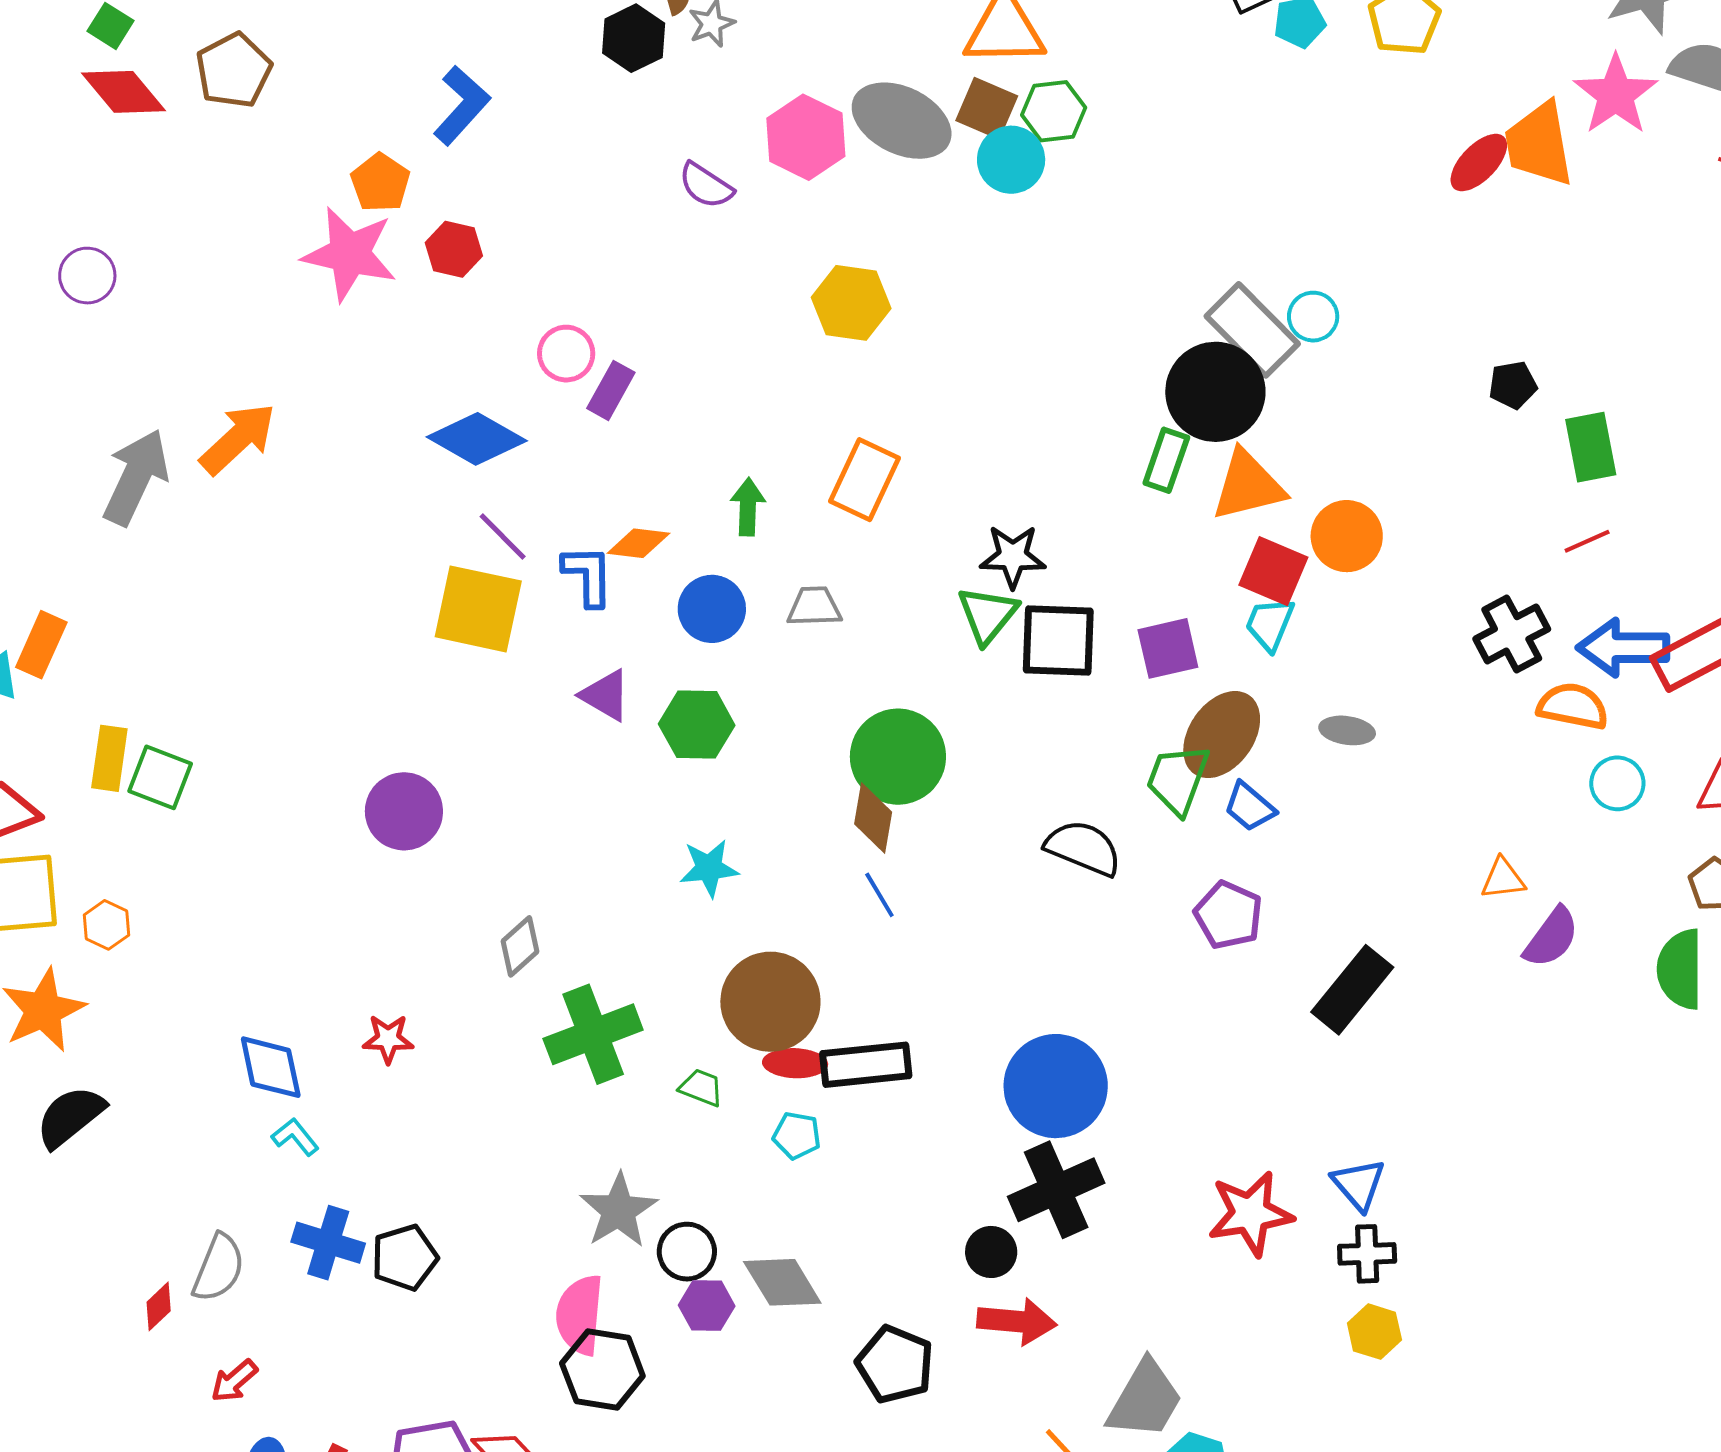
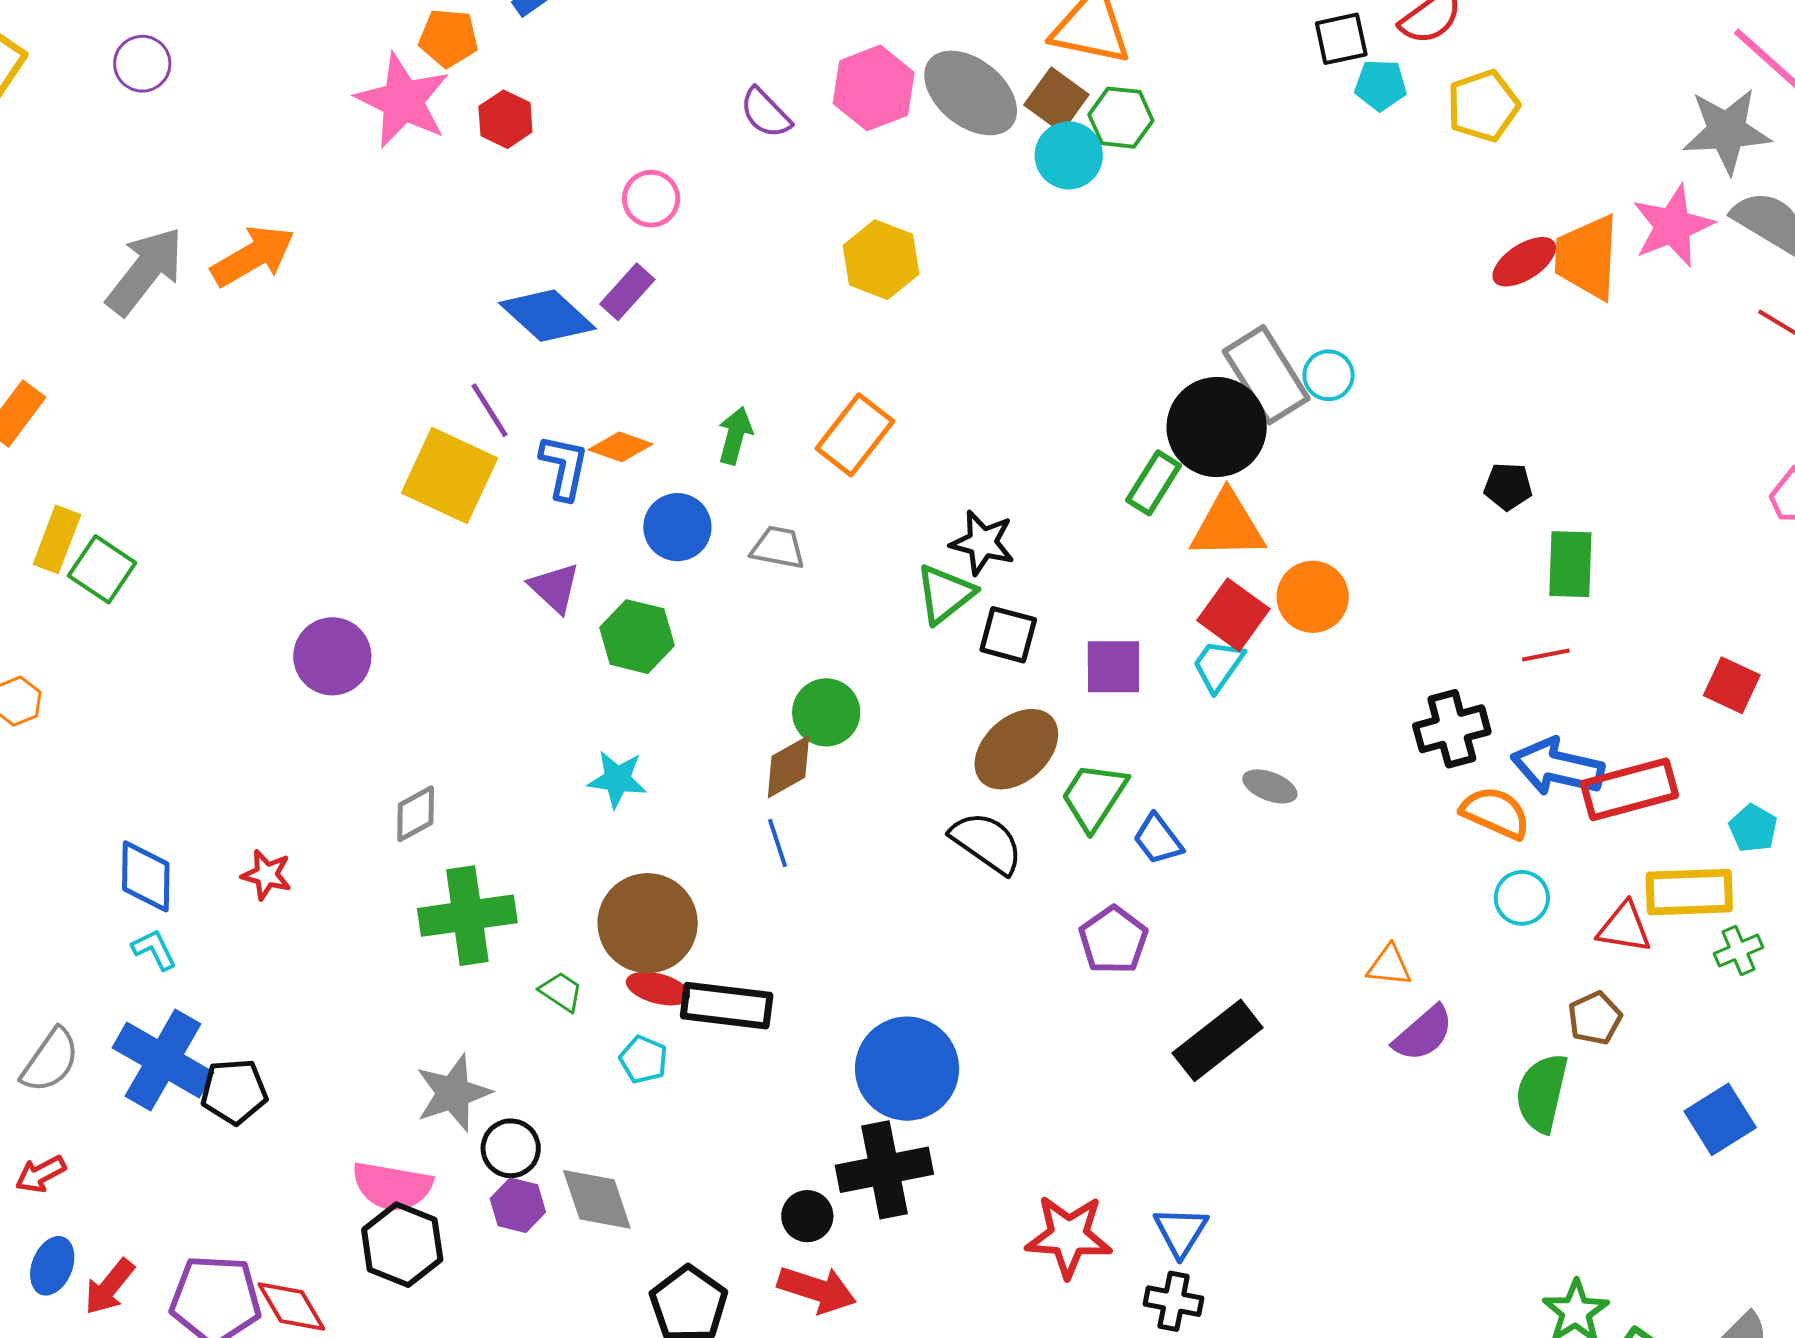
orange pentagon: (380, 183) -> (449, 38), turned 30
pink circle: (566, 354) -> (651, 199), moved
blue diamond: (477, 439) -> (547, 316), moved
black square: (1058, 641) -> (1008, 635), size x0.7
brown ellipse: (1222, 735) -> (1016, 749), moved
green circle: (898, 757) -> (826, 712), size x0.7
brown diamond: (873, 818) -> (788, 767), turned 38
blue cross: (328, 1243) -> (163, 1060), size x1.4
pink semicircle: (580, 1315) -> (392, 1186), turned -98

